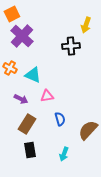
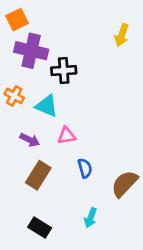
purple cross: (22, 36) -> (31, 51), turned -30
black cross: (71, 46) -> (64, 71), moved
black rectangle: (30, 150) -> (40, 228), moved, turned -49

